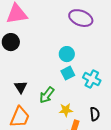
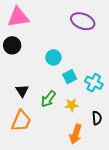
cyan circle: (67, 54) -> (53, 57), moved
yellow star: (66, 110) -> (72, 105), moved

